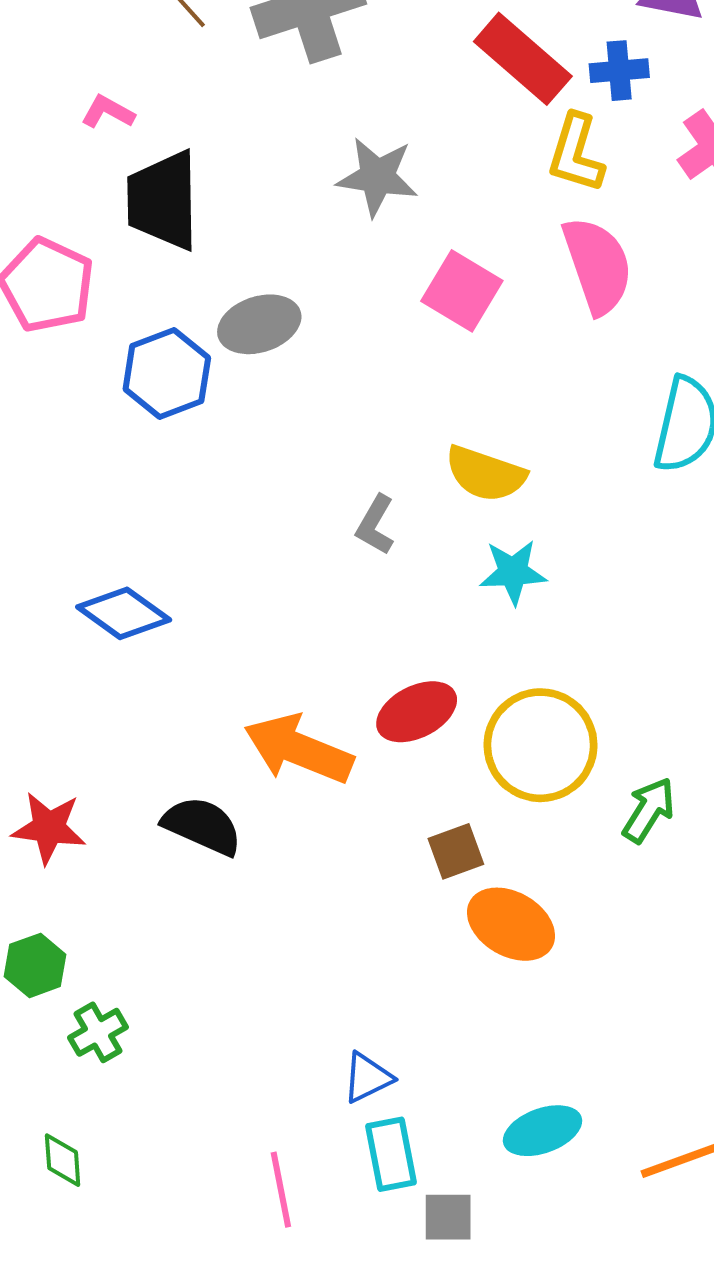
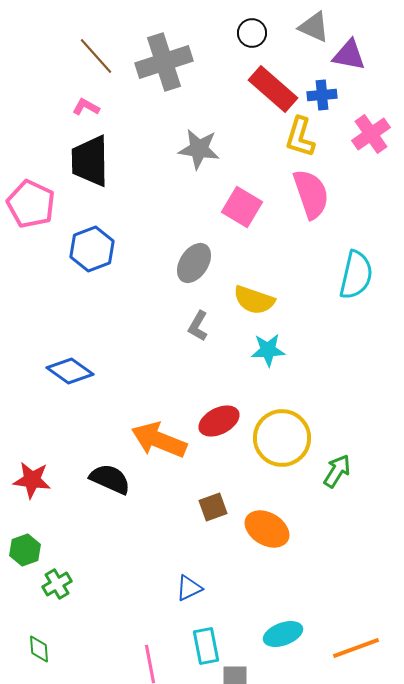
pink L-shape: (108, 112) -> (86, 107), moved
gray ellipse: (259, 324) -> (194, 263), moved, turned -39
brown square: (456, 851) -> (213, 507), moved
blue triangle: (367, 1078) -> (189, 588), moved

